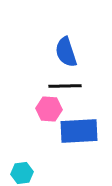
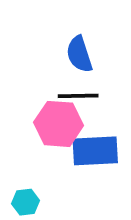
pink hexagon: (49, 109) -> (59, 124), size x1.5

